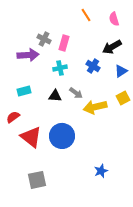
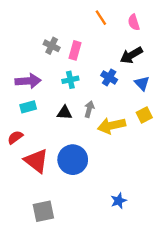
purple arrow: (28, 55) -> (28, 81), moved
blue triangle: (121, 71) -> (142, 83), turned -40
gray arrow: (76, 93) -> (89, 109), turned -112

